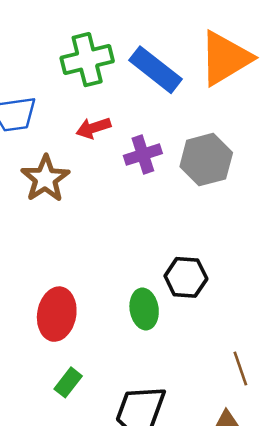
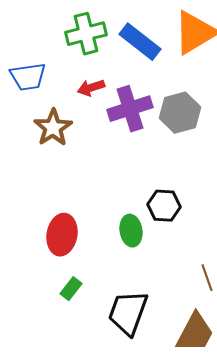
purple cross: (143, 155) -> (130, 109), size x1.5

